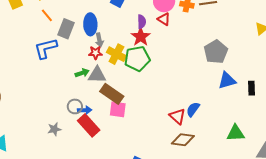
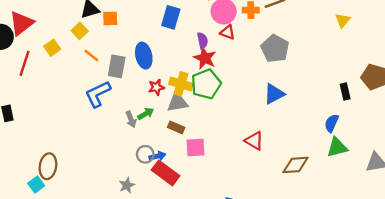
gray arrow: (99, 40) -> (131, 119), moved
gray pentagon: (216, 52) -> (275, 49), moved
gray triangle: (97, 75) -> (177, 102), moved
blue triangle: (227, 81) -> (274, 94), moved
brown rectangle: (112, 94) -> (176, 127), moved, size x0.6
blue semicircle: (193, 109) -> (332, 123), moved
red triangle: (177, 116) -> (254, 141), moved
brown diamond: (183, 140) -> (296, 165), moved

